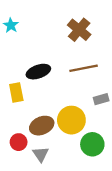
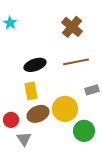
yellow rectangle: (16, 93) -> (31, 91), moved
red circle: (19, 142) -> (11, 120), moved
gray triangle: (41, 154) -> (24, 139), moved

